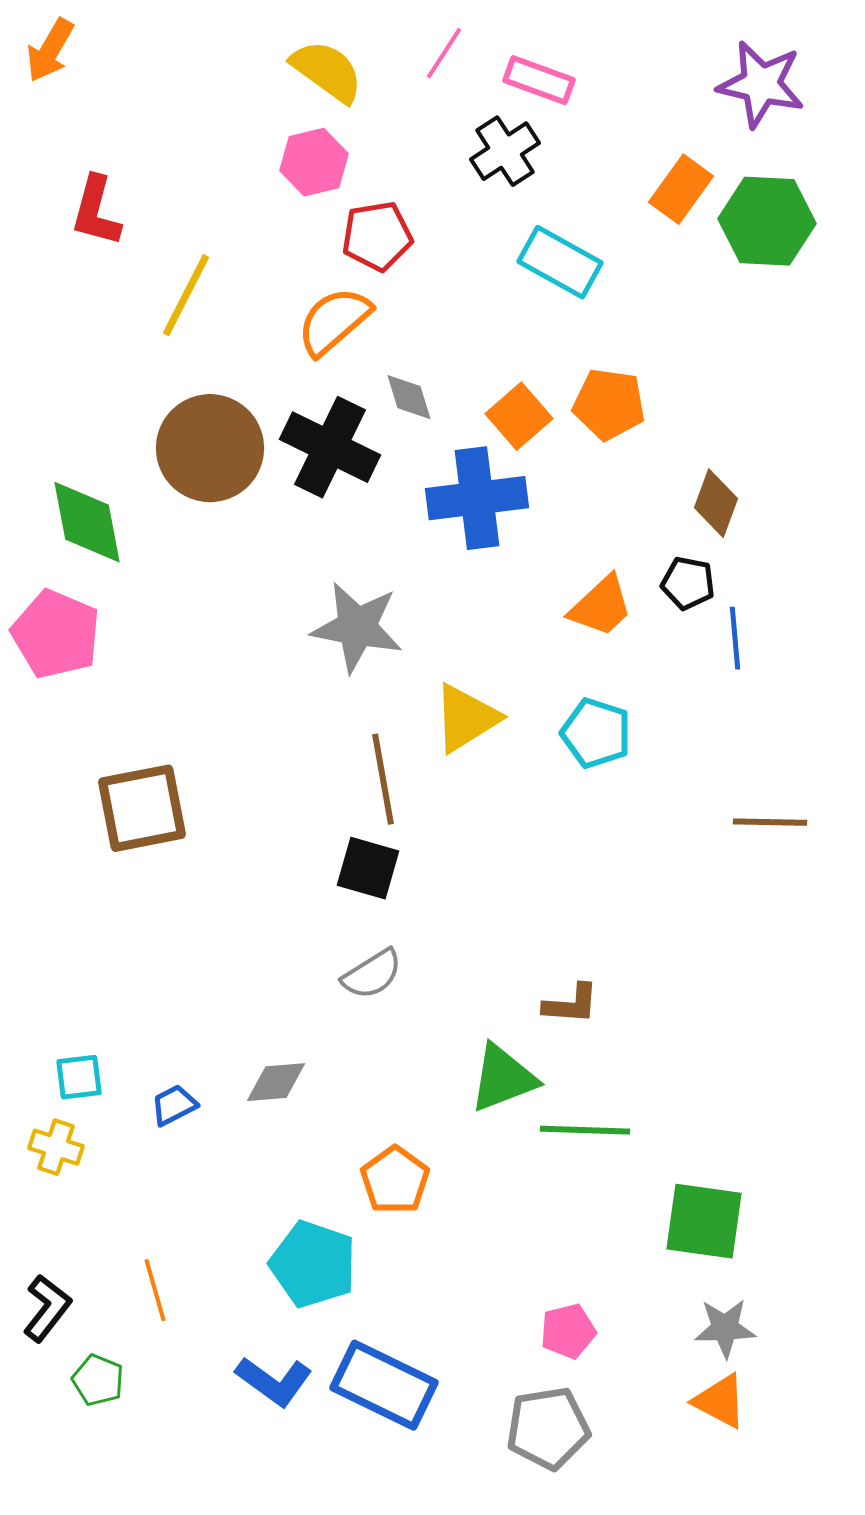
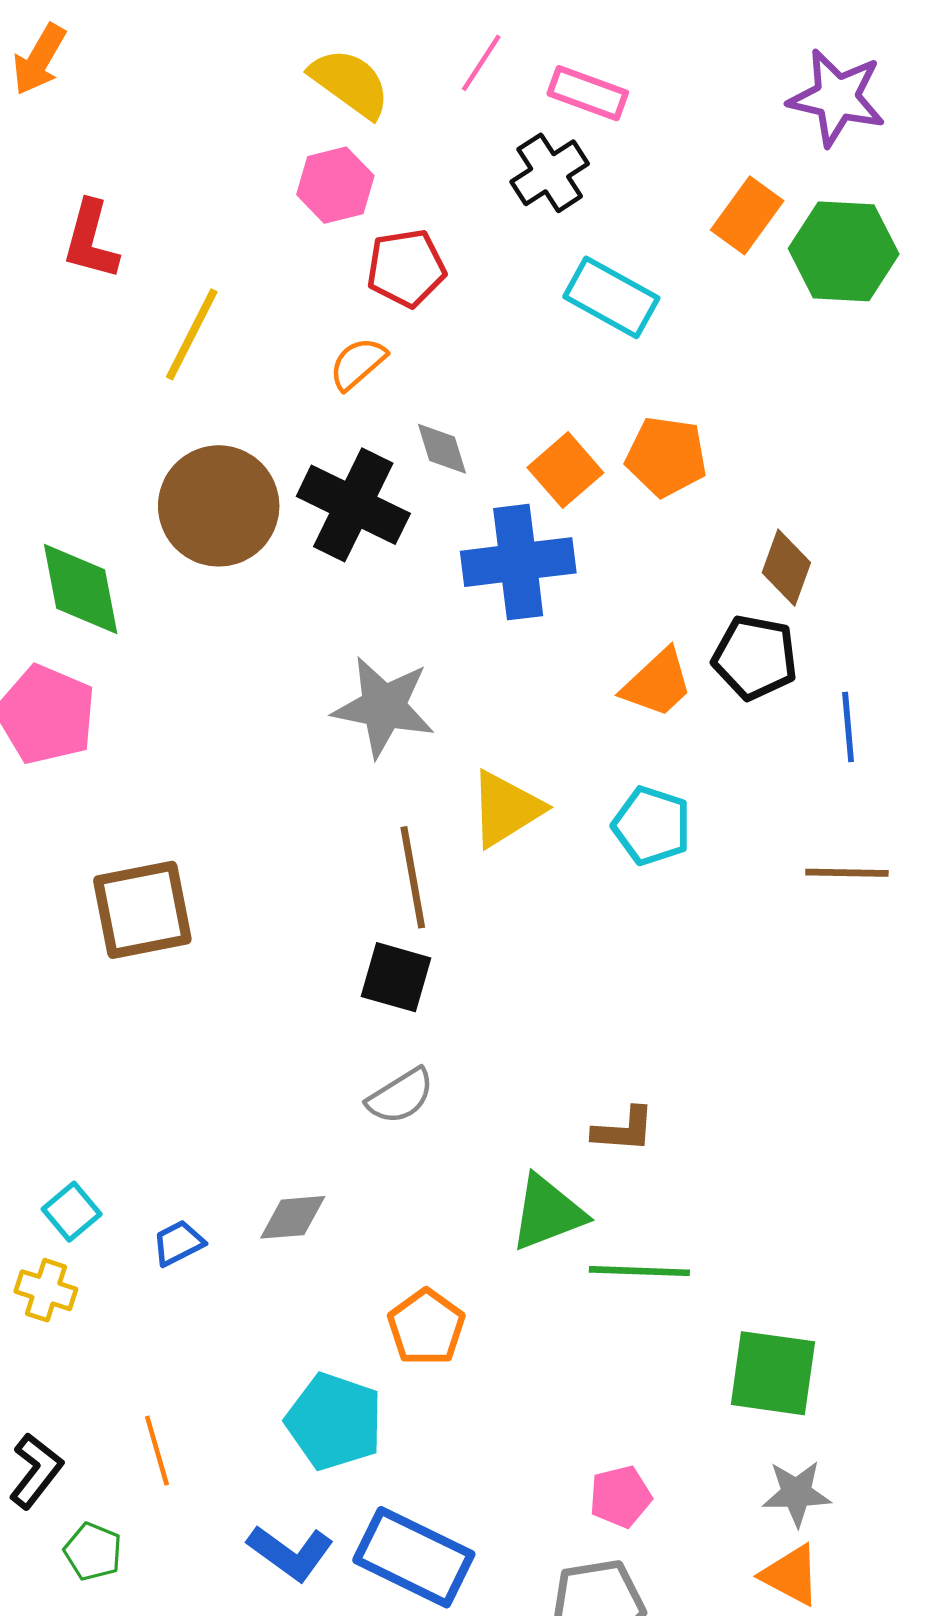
orange semicircle: (334, 321) -> (358, 363), size x0.7
black pentagon: (688, 583) -> (755, 657), size x1.4
blue line: (735, 638) -> (848, 727), moved
brown line: (770, 822) -> (847, 873), moved
cyan square: (79, 1077) -> (72, 1212), turned -33

